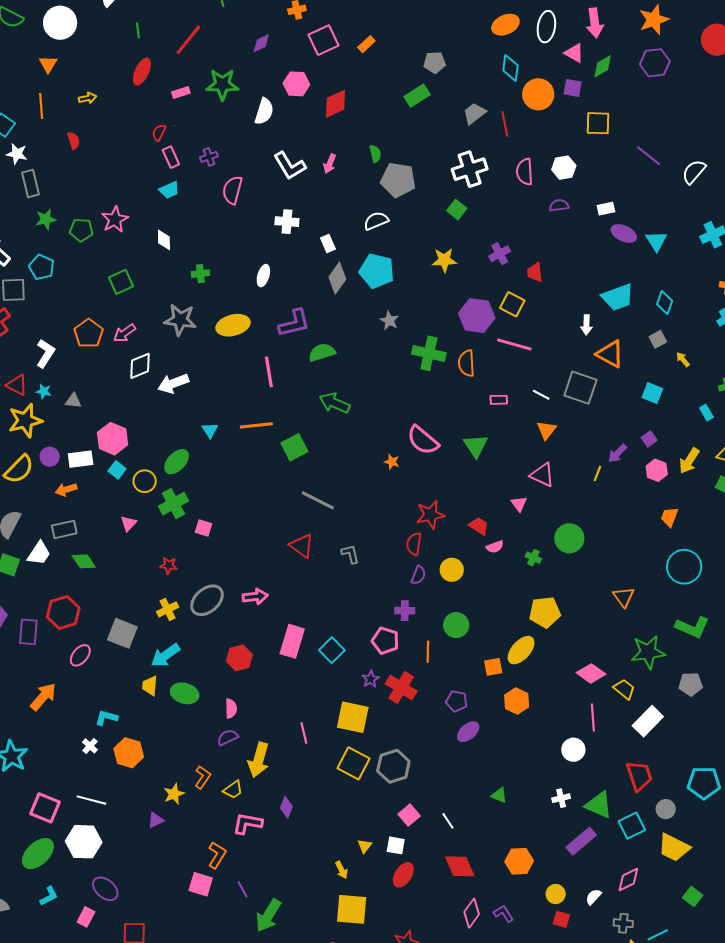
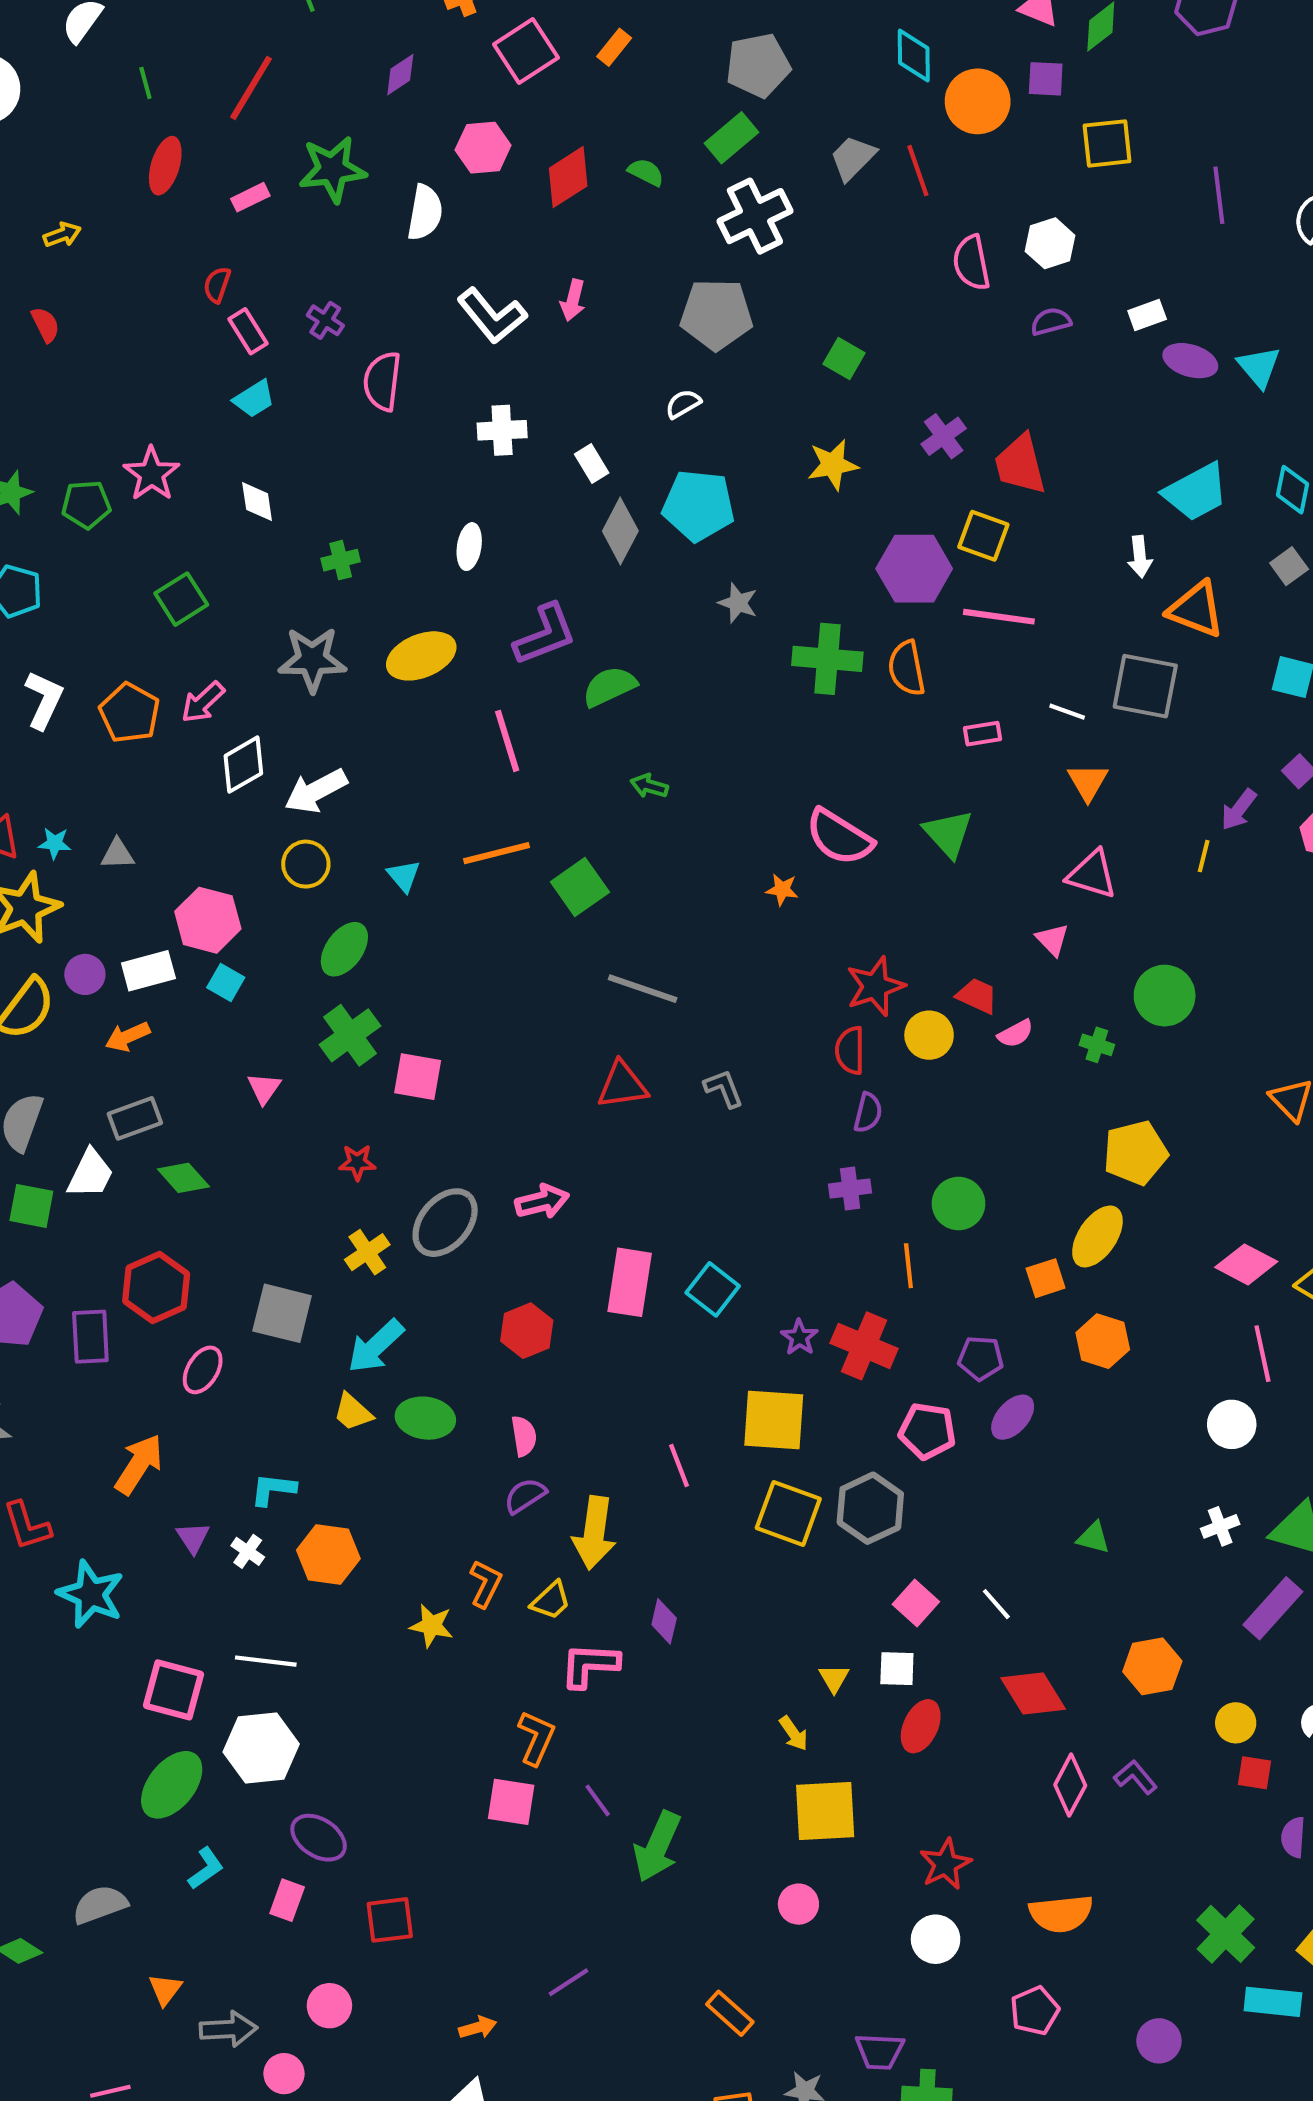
gray pentagon: (435, 62) -> (758, 65), size x1.4
green semicircle: (375, 154) -> (646, 172), moved, turned -42
purple line: (648, 156) -> (1219, 195), turned 52
purple cross: (209, 157) -> (325, 320), turned -30
white cross: (470, 169) -> (755, 216), moved
white semicircle: (376, 221) -> (683, 404), size x0.7
red trapezoid: (535, 272) -> (1020, 464), size x1.5
white L-shape: (45, 353) -> (44, 700), moved
green arrow: (334, 403) -> (649, 786), size x0.6
yellow circle: (145, 481) -> (306, 864), moved
pink square: (203, 528) -> (418, 1077), size x1.4
red triangle: (302, 546) -> (622, 1085), turned -36
yellow circle: (452, 570) -> (929, 1035), moved
pink pentagon: (385, 641) -> (927, 1431), moved
yellow trapezoid: (150, 686) -> (353, 1412), turned -45
yellow star: (174, 794) -> (432, 1626), turned -30
purple triangle: (156, 820) -> (193, 1538), moved, turned -30

